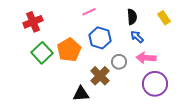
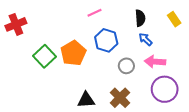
red cross: (33, 22) -> (16, 24), moved
brown cross: (100, 76) -> (120, 98), moved

